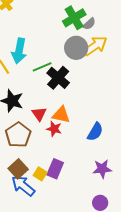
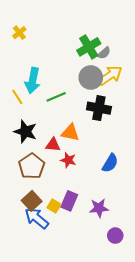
black cross: (58, 78) -> (99, 108), moved, turned -30
red triangle: (39, 114) -> (53, 145), turned -49
orange triangle: (61, 115) -> (70, 133), moved
purple star: (102, 169) -> (99, 208), moved

